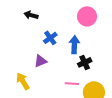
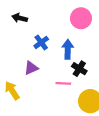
black cross: (85, 62) -> (79, 69), turned -32
pink line: (72, 84) -> (63, 83), moved

